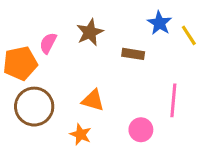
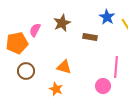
brown circle: (34, 107) -> (26, 71), size x0.7
pink circle: (141, 130) -> (103, 86), moved

